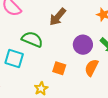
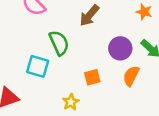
green semicircle: (32, 39) -> (59, 43), turned 45
orange square: (59, 68) -> (92, 77), turned -32

